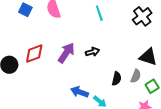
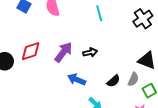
black semicircle: (117, 79) -> (113, 81), turned 32
blue arrow: (79, 92) -> (77, 79), moved

